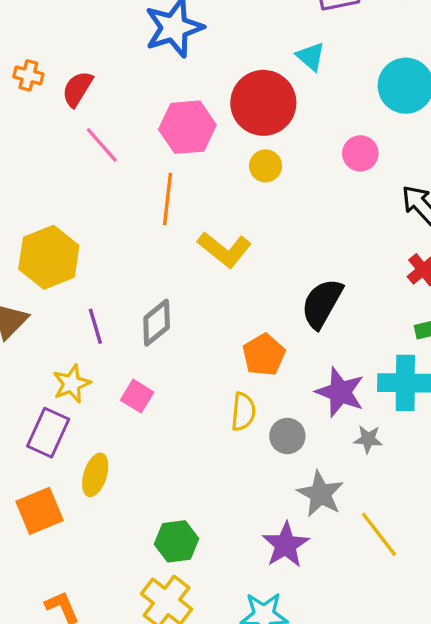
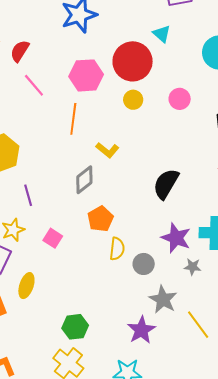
pink circle: (360, 153) -> (180, 99), moved
yellow L-shape: (224, 250) -> (107, 150), size x0.7
gray diamond: (157, 323) -> (84, 180), moved
orange pentagon: (264, 355) -> (100, 219), moved

